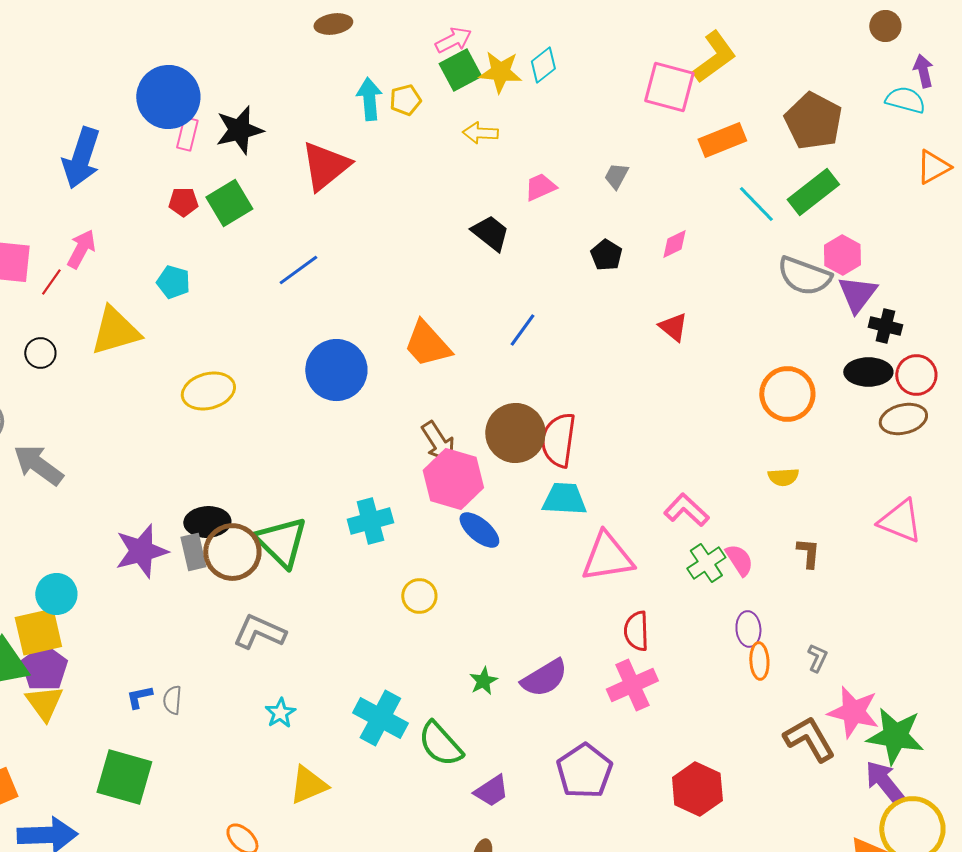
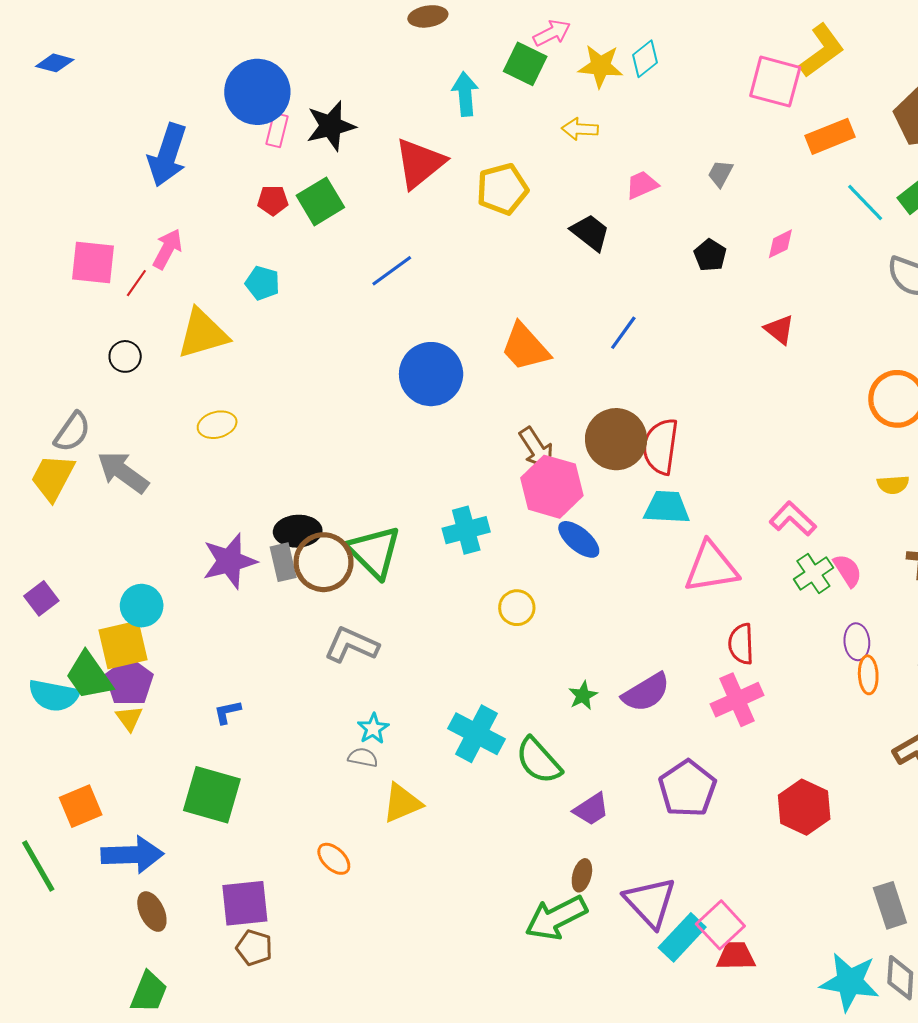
green square: (460, 70) -> (525, 64), moved, turned -36
yellow pentagon: (405, 100) -> (502, 189), moved, size x1.6
yellow ellipse: (208, 391) -> (217, 425), moved, size x0.7
gray semicircle: (172, 700) -> (363, 758), moved, turned 96
yellow triangle: (44, 703) -> (129, 718), size x0.7

